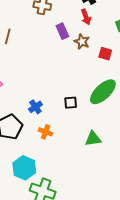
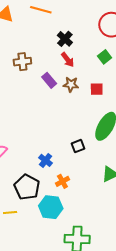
orange cross: (45, 132) -> (62, 181), turned -32
cyan hexagon: (24, 168) -> (51, 207), moved

